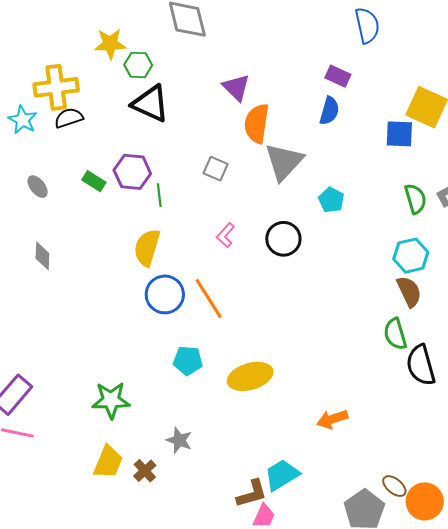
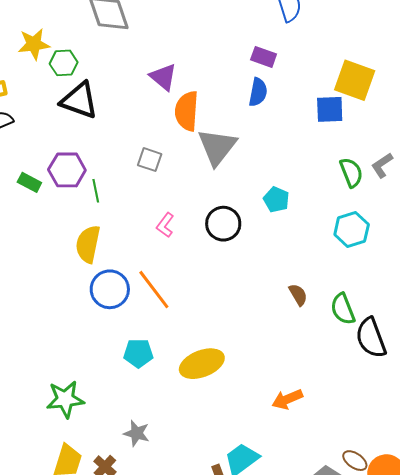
cyan pentagon: (331, 200) -> (276, 200), moved
brown semicircle: (409, 292) -> (298, 295), moved, size x0.7

